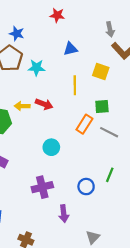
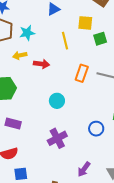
yellow arrow: (22, 106) -> (20, 55), moved
green square: (102, 107) -> (100, 39), moved
purple arrow: (64, 214) -> (84, 169), moved, turned 56

